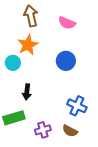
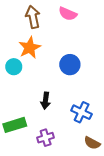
pink semicircle: (67, 23) -> (68, 14), moved
black arrow: (27, 92) -> (46, 101), moved
brown semicircle: (70, 131) -> (92, 143), moved

